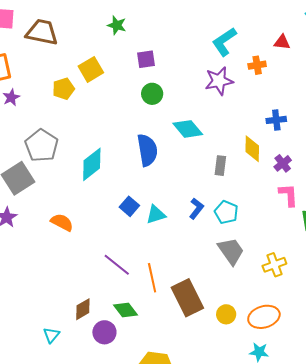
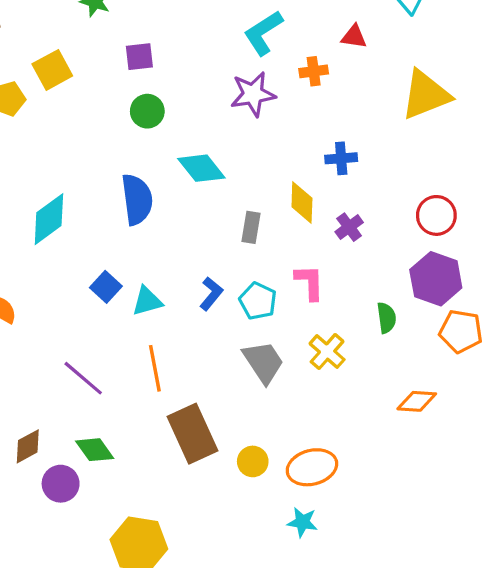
pink L-shape: (288, 195) -> (310, 282), moved
yellow cross: (274, 265) -> (327, 352), moved, turned -30
orange line: (152, 278) -> (155, 368), moved

